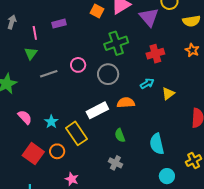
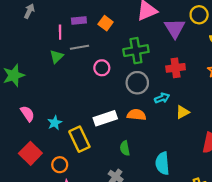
orange square: (97, 11) -> (106, 23), moved
pink line: (35, 33) -> (60, 32), moved
green triangle: (31, 53) -> (57, 57), moved
pink circle: (78, 65) -> (102, 68), moved
gray line: (49, 74) -> (80, 47), moved
gray circle: (108, 74) -> (137, 83), moved
orange circle: (57, 151) -> (60, 165), moved

